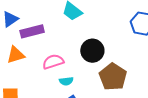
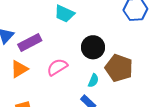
cyan semicircle: (66, 81) -> (93, 81), moved, turned -48

